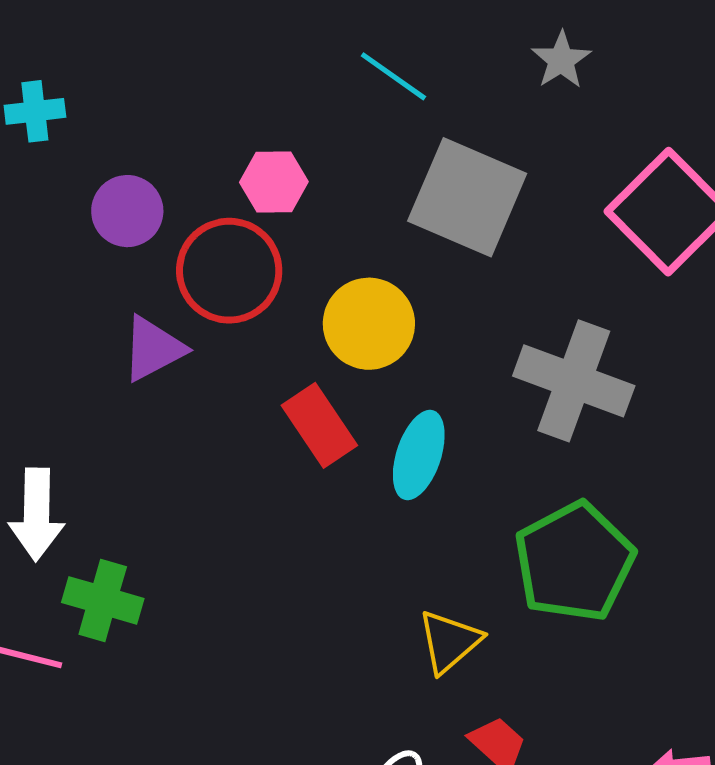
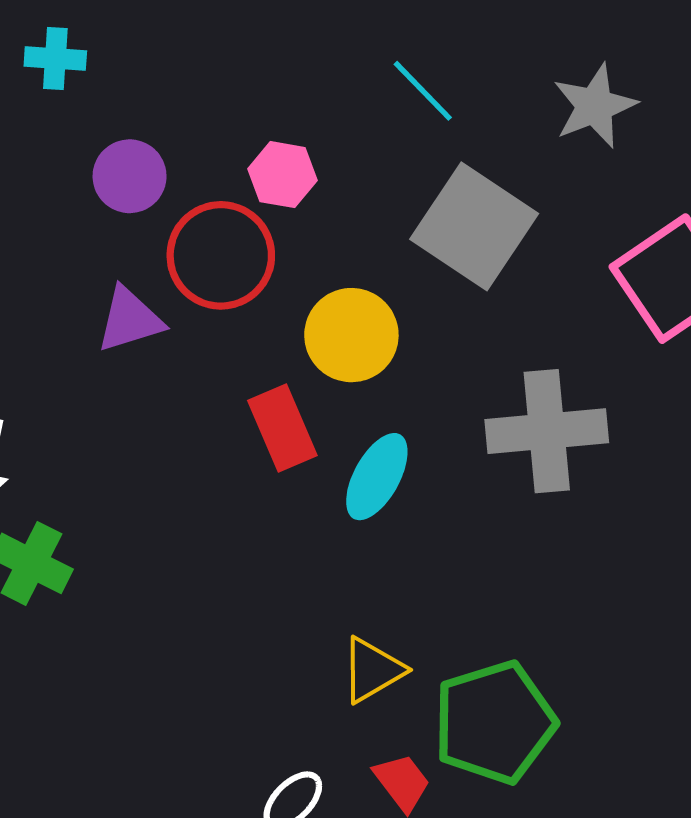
gray star: (561, 60) -> (595, 106), size x1.4
gray cross: (574, 381) -> (547, 431), turned -36
green pentagon: (574, 562) -> (494, 722), moved

